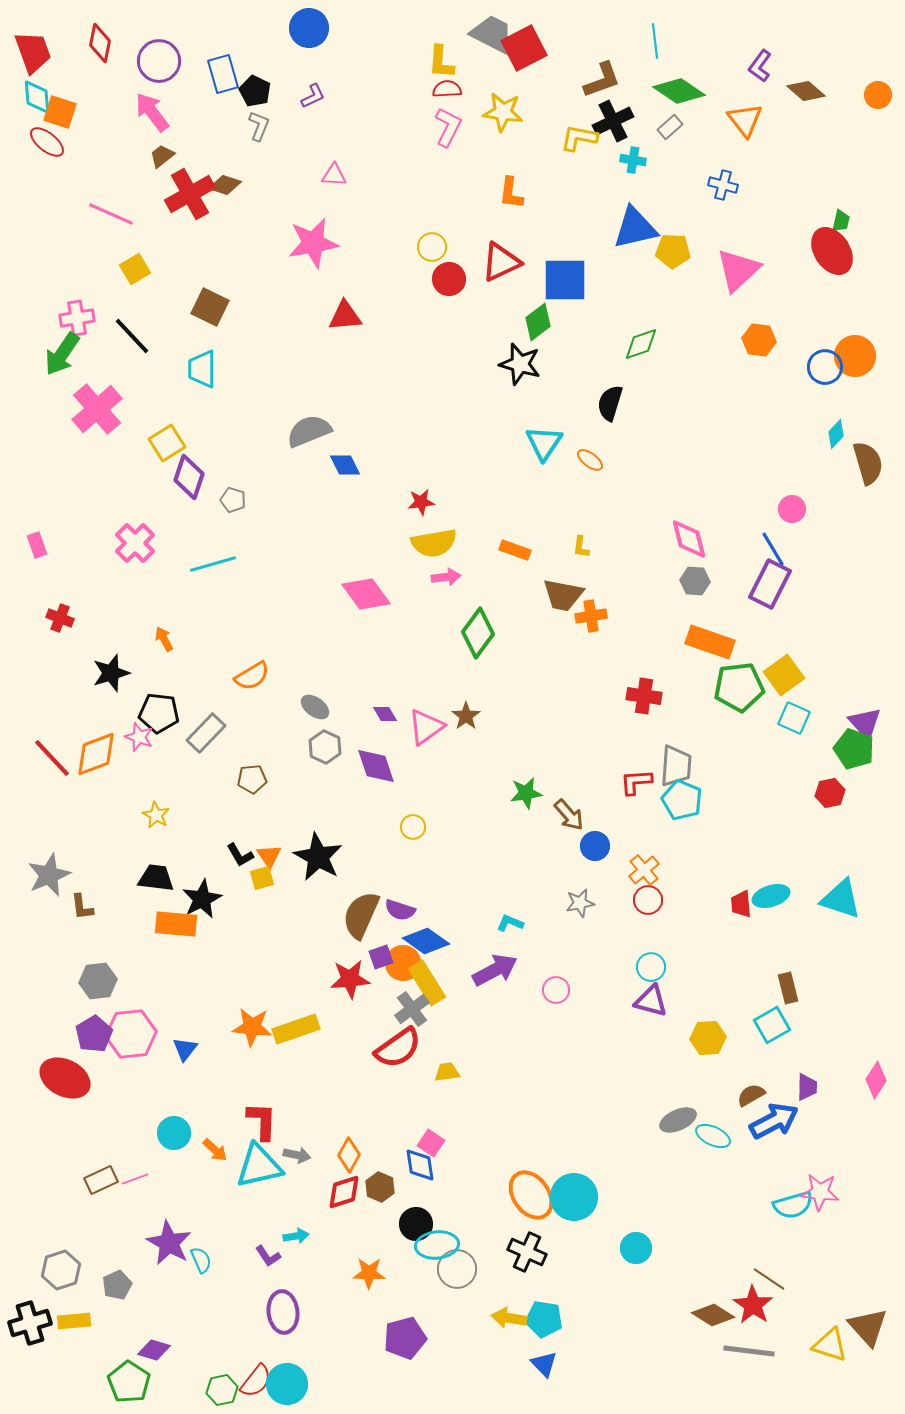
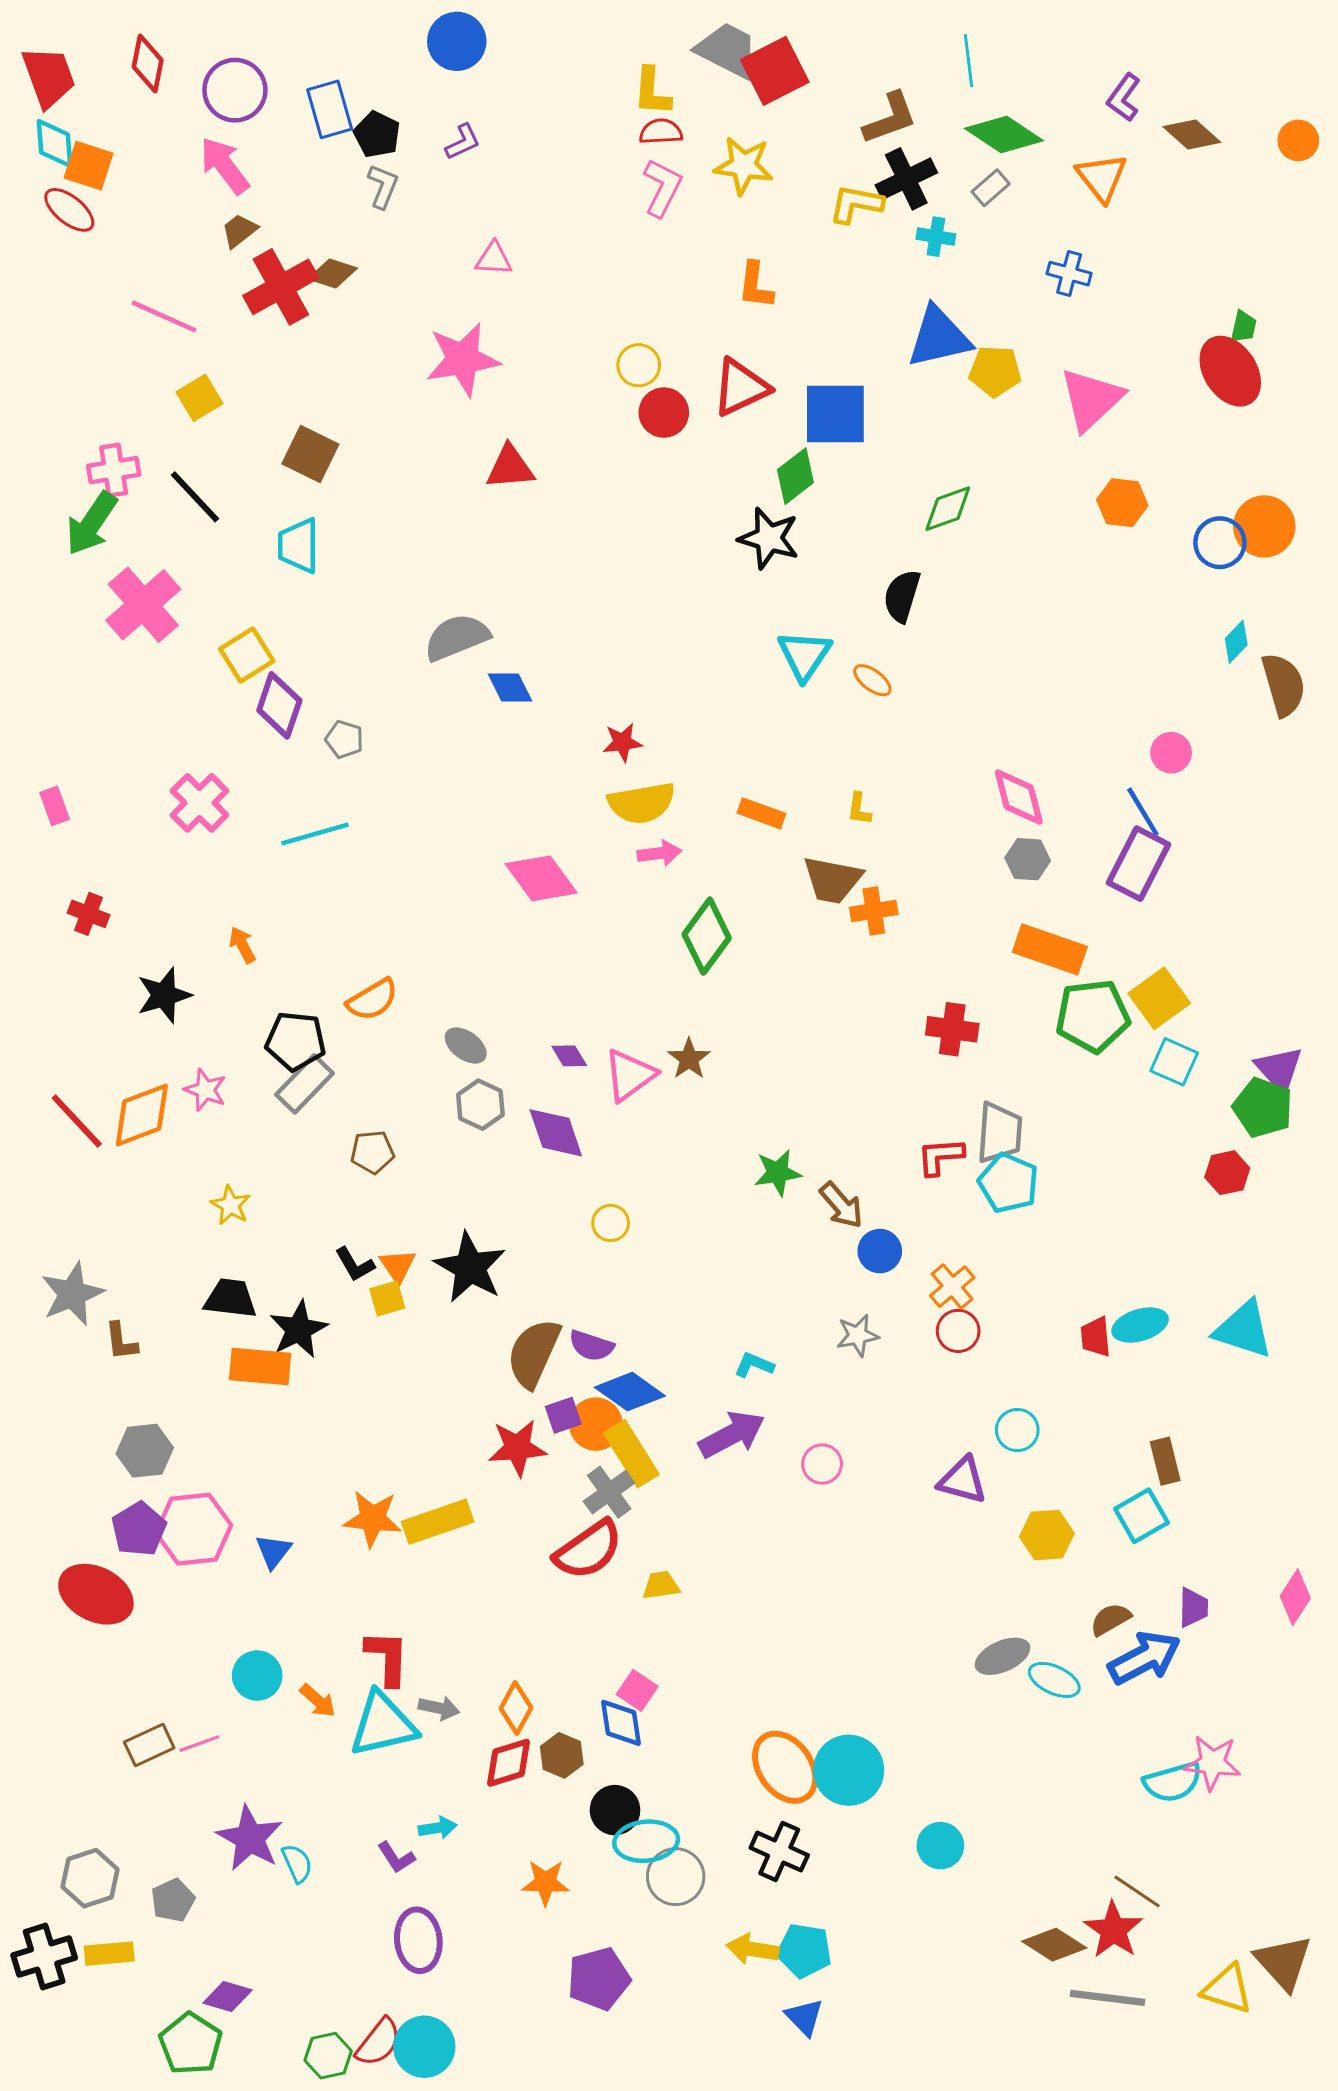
black pentagon: (159, 713) -> (296, 1041), moved
cyan circle: (651, 967) -> (1017, 1430), moved

